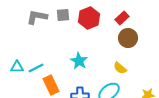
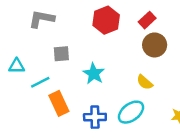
gray square: (63, 15) -> (61, 54), moved
cyan triangle: (17, 67) -> (17, 66), moved

